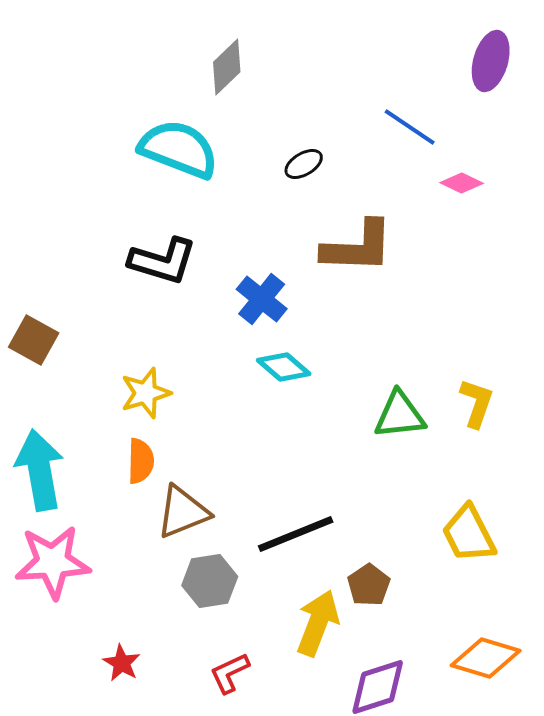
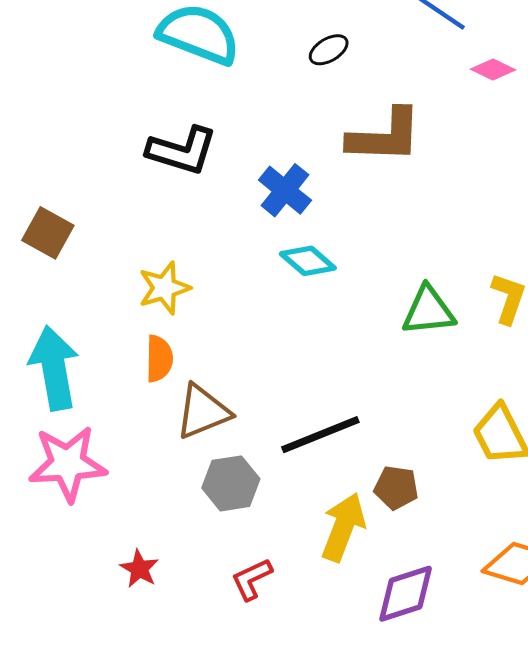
brown pentagon: (369, 585) -> (396, 488), turned -30

